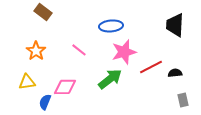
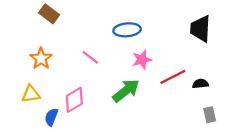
pink star: (124, 52) -> (142, 60), size x0.7
pink diamond: (65, 87) -> (74, 100), turned -30

